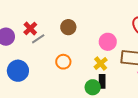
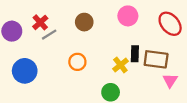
pink circle: (108, 42) -> (128, 16), moved
black rectangle: (102, 81) -> (135, 54), moved

